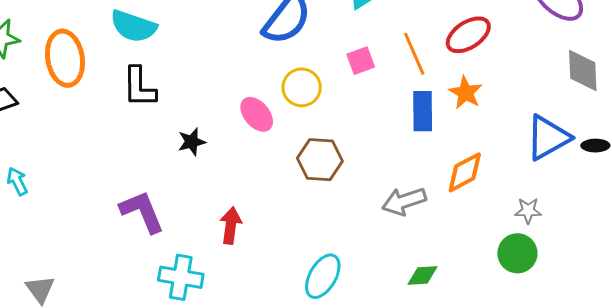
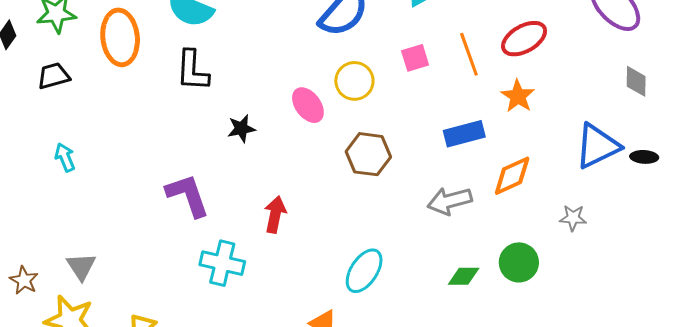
gray diamond: (583, 71) -> (636, 81), size x0.7
blue rectangle: (423, 111) -> (464, 134), moved, turned 72
green circle: (517, 253) -> (519, 262), moved

